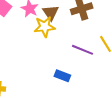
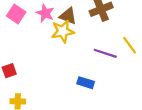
brown triangle: (51, 13) -> (68, 16), turned -30

